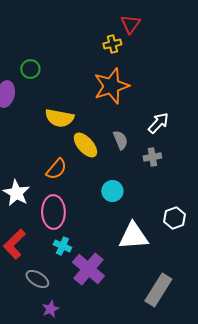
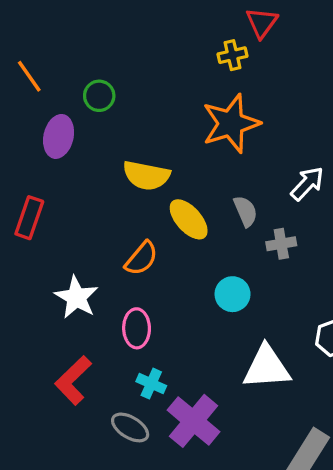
gray cross: (152, 157) -> (281, 244), moved
pink ellipse: (53, 212) -> (137, 328), size x0.7
gray ellipse: (37, 279) -> (130, 427), moved

